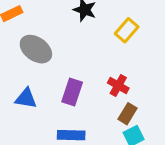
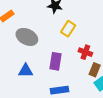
yellow rectangle: (127, 30) -> (68, 29), moved

